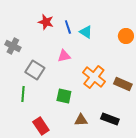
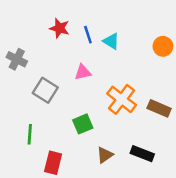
green line: (23, 94) -> (30, 134), moved
green square: (64, 96) -> (83, 124), turned -35
brown triangle: (81, 120) -> (105, 155), turned -32
red rectangle: (41, 126) -> (53, 163), turned 48

